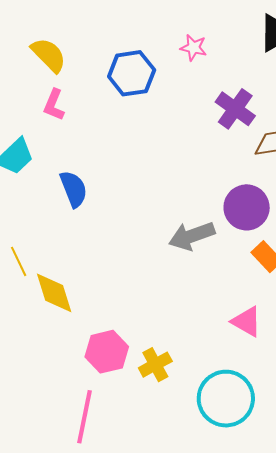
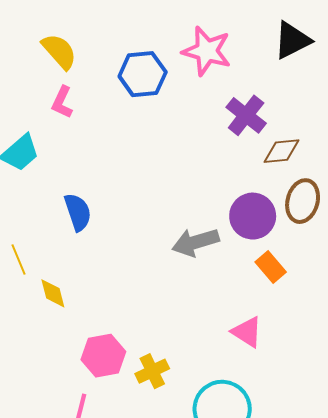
pink star: (193, 48) -> (207, 51), size x1.8
blue semicircle: (74, 189) -> (78, 212), moved
yellow diamond: (54, 293) -> (53, 293), size x0.7

